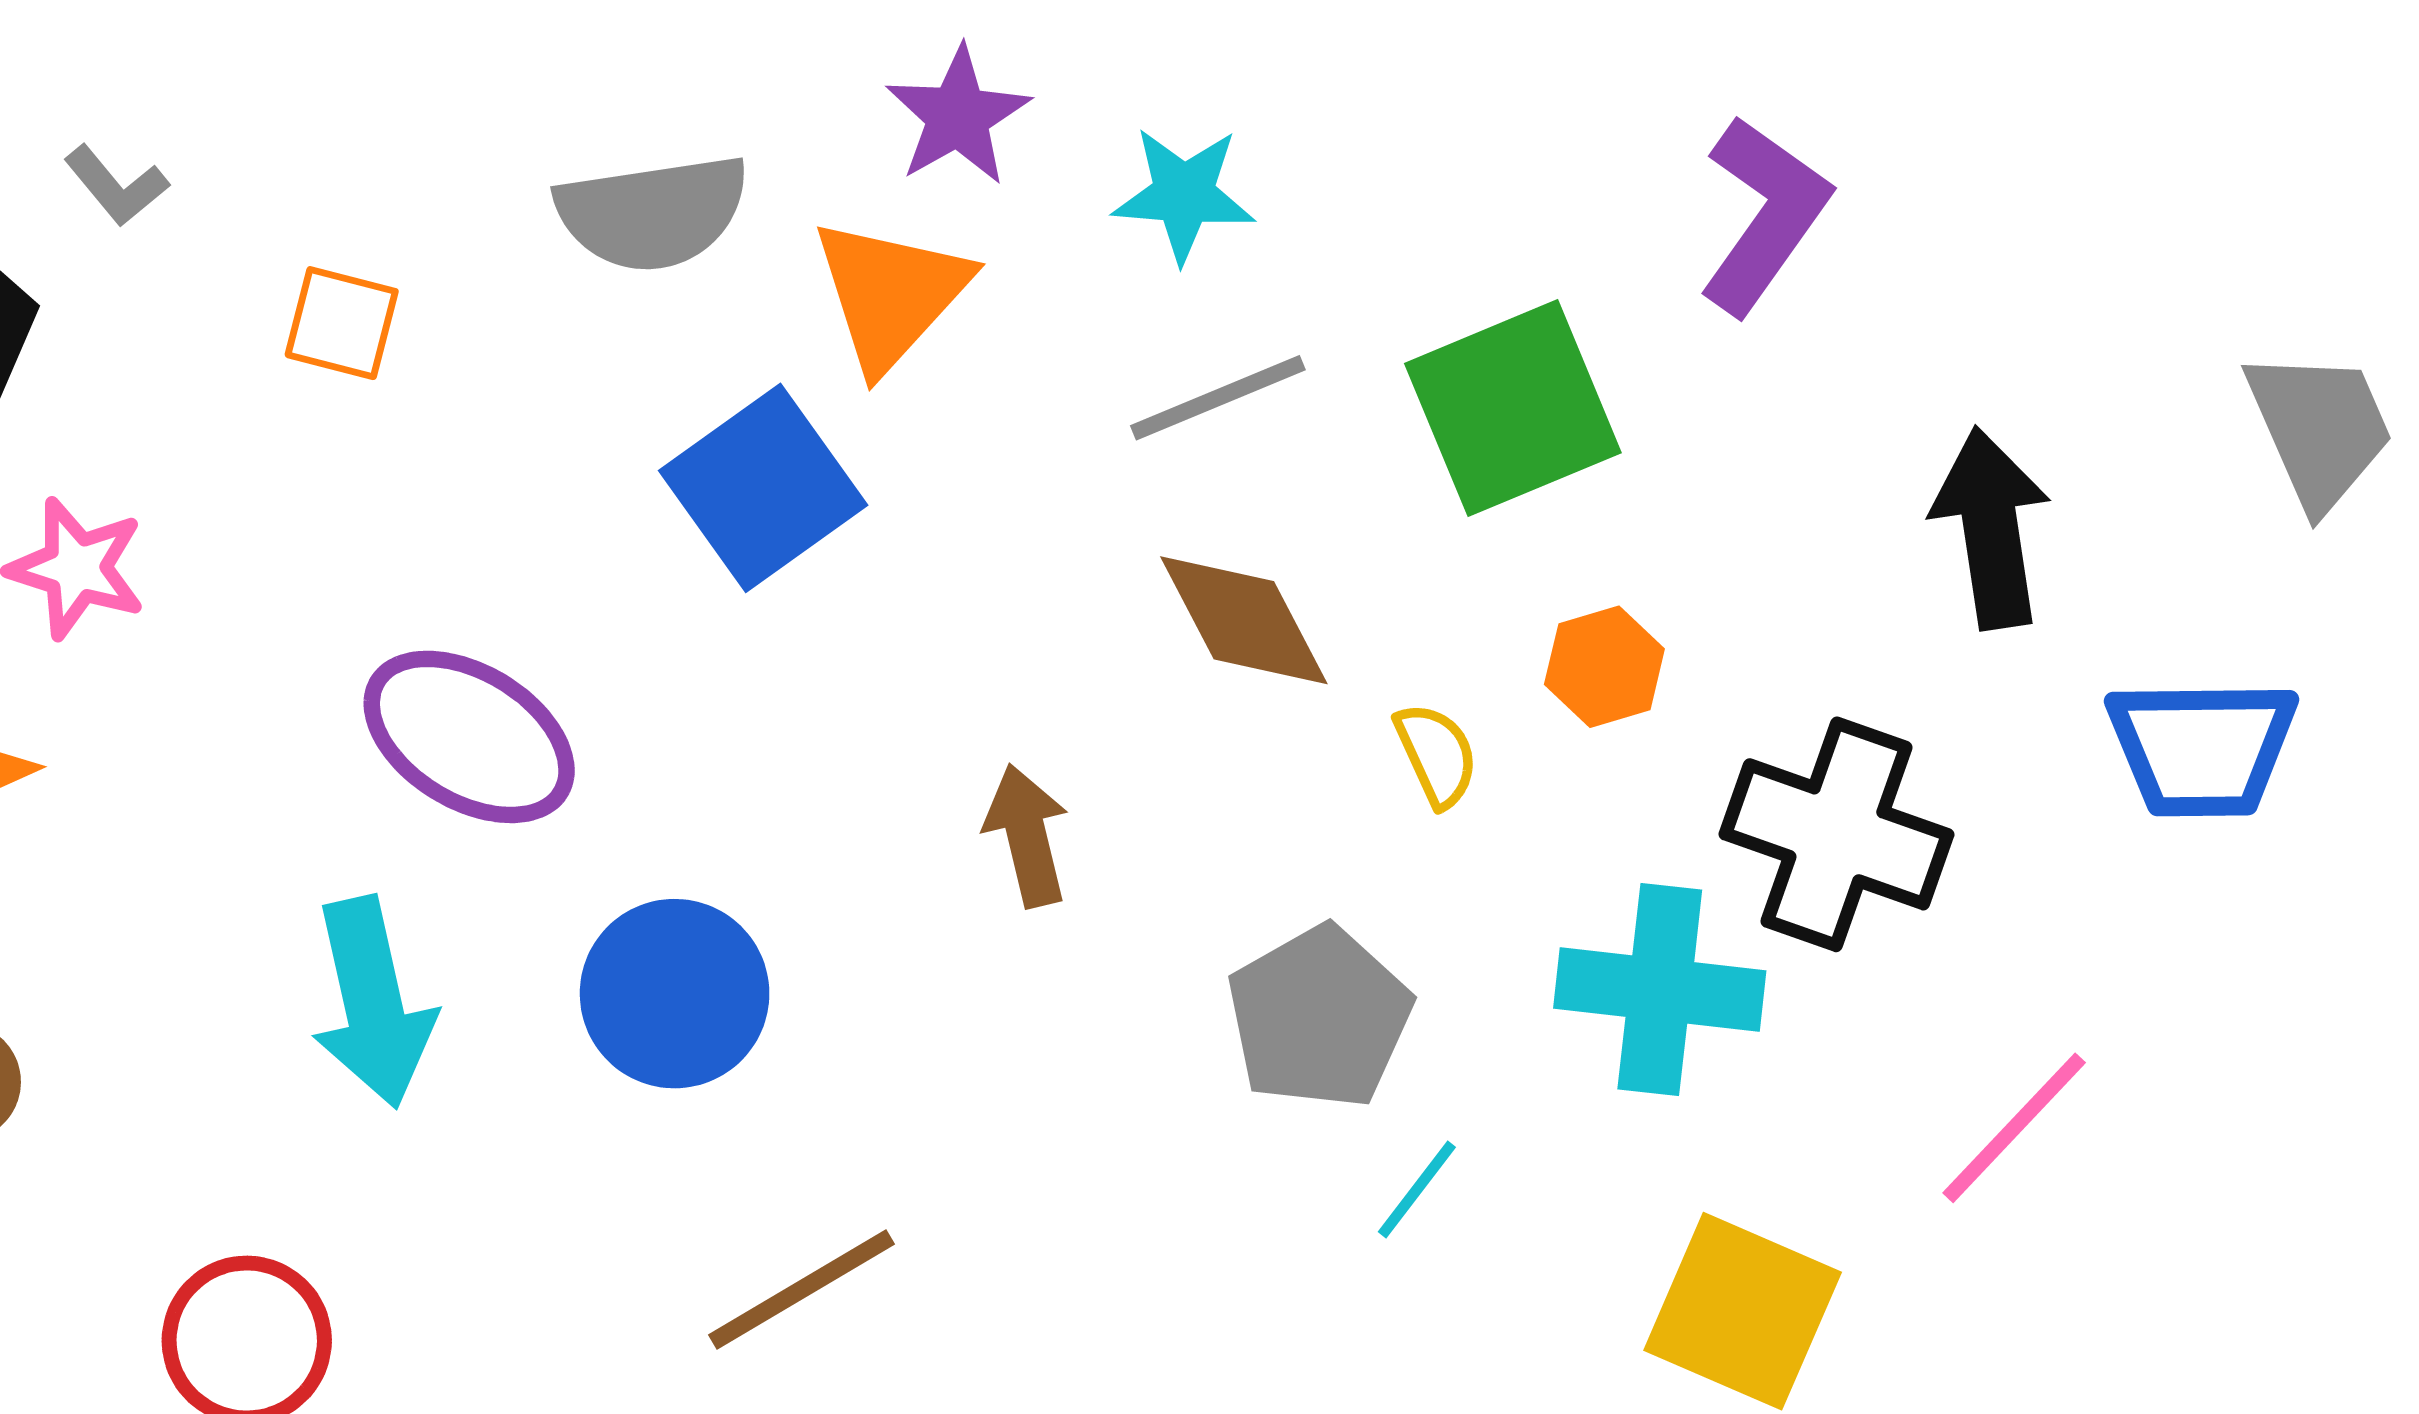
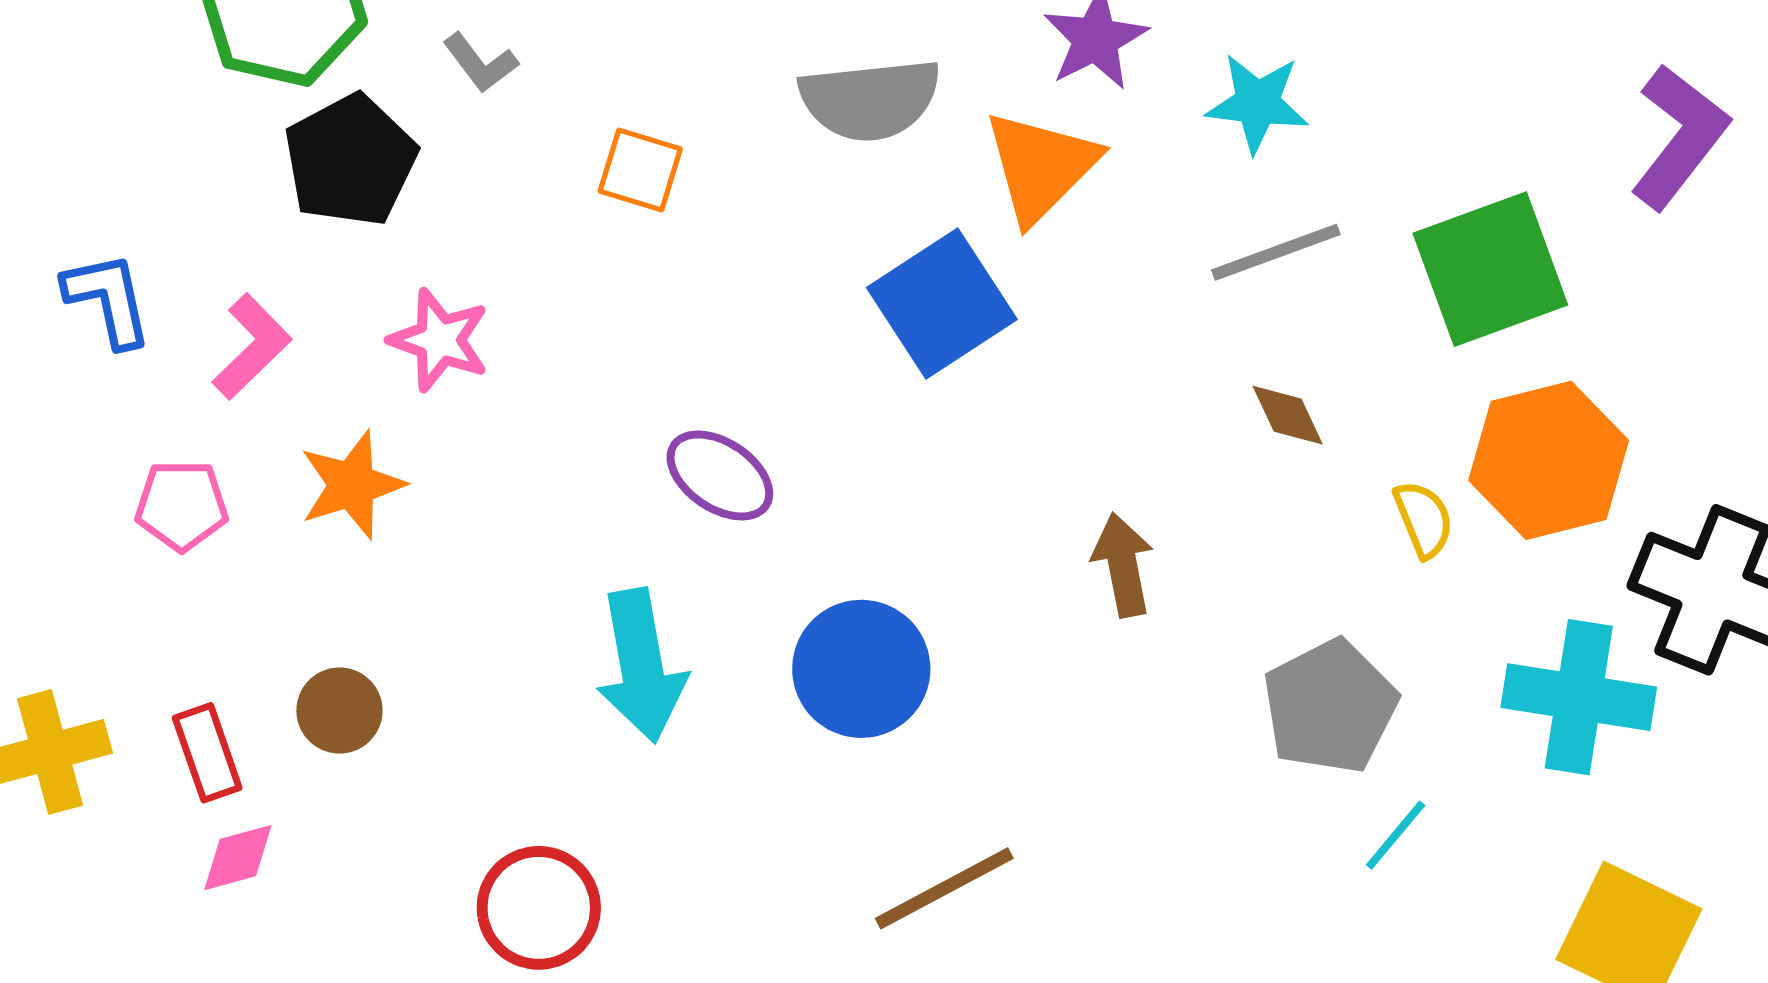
brown diamond: (1244, 620) -> (1288, 415), size x0.6
orange hexagon: (1604, 667) -> (1549, 460), size x1.8
purple ellipse: (469, 737) -> (720, 475), size x0.7

